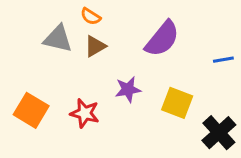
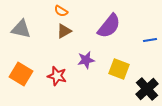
gray triangle: (58, 39) -> (21, 29), moved

